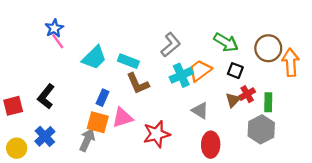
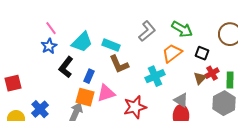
blue star: (54, 28) -> (49, 46), moved
green arrow: (226, 42) -> (182, 29), moved
cyan cross: (181, 75) -> (155, 76), moved
black L-shape: (46, 96) -> (66, 67), moved
gray triangle: (200, 111) -> (181, 100), moved

